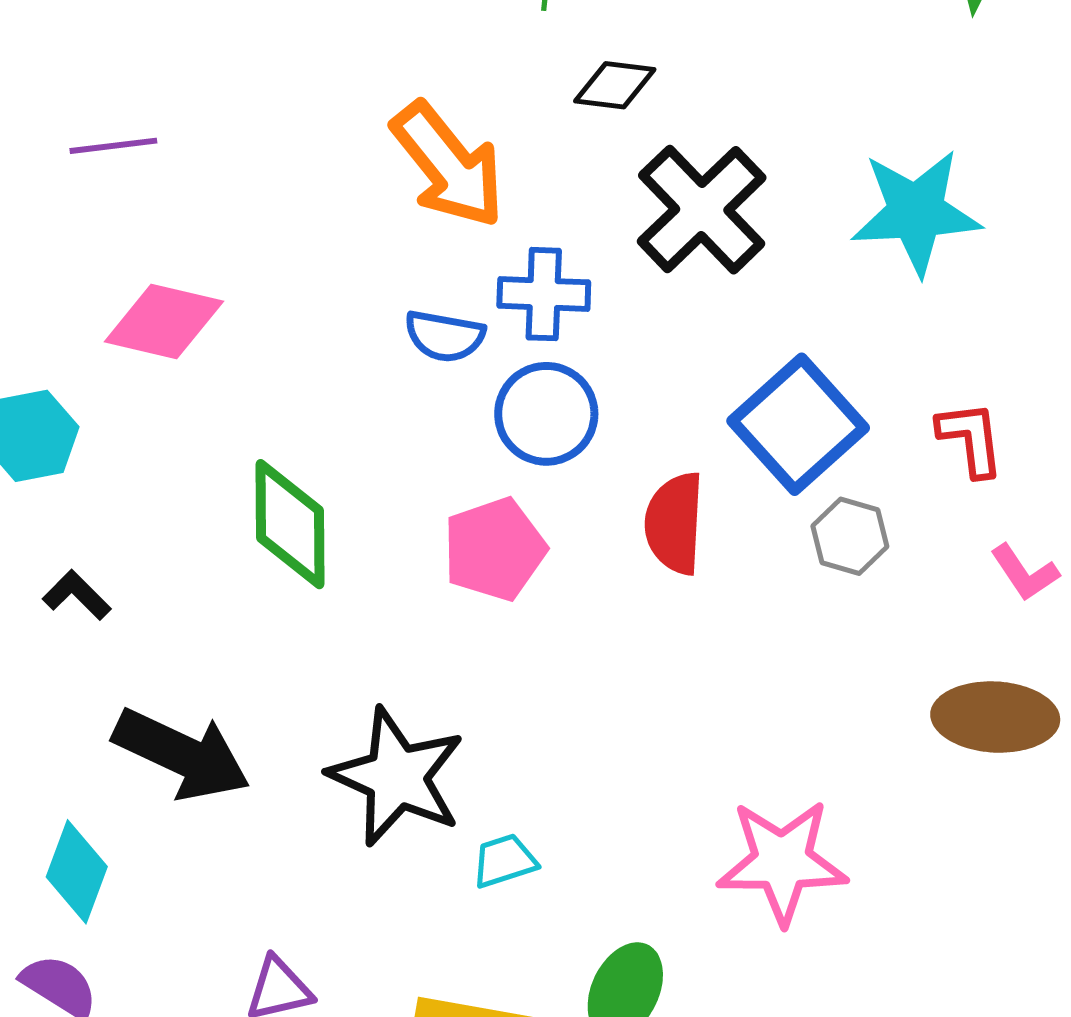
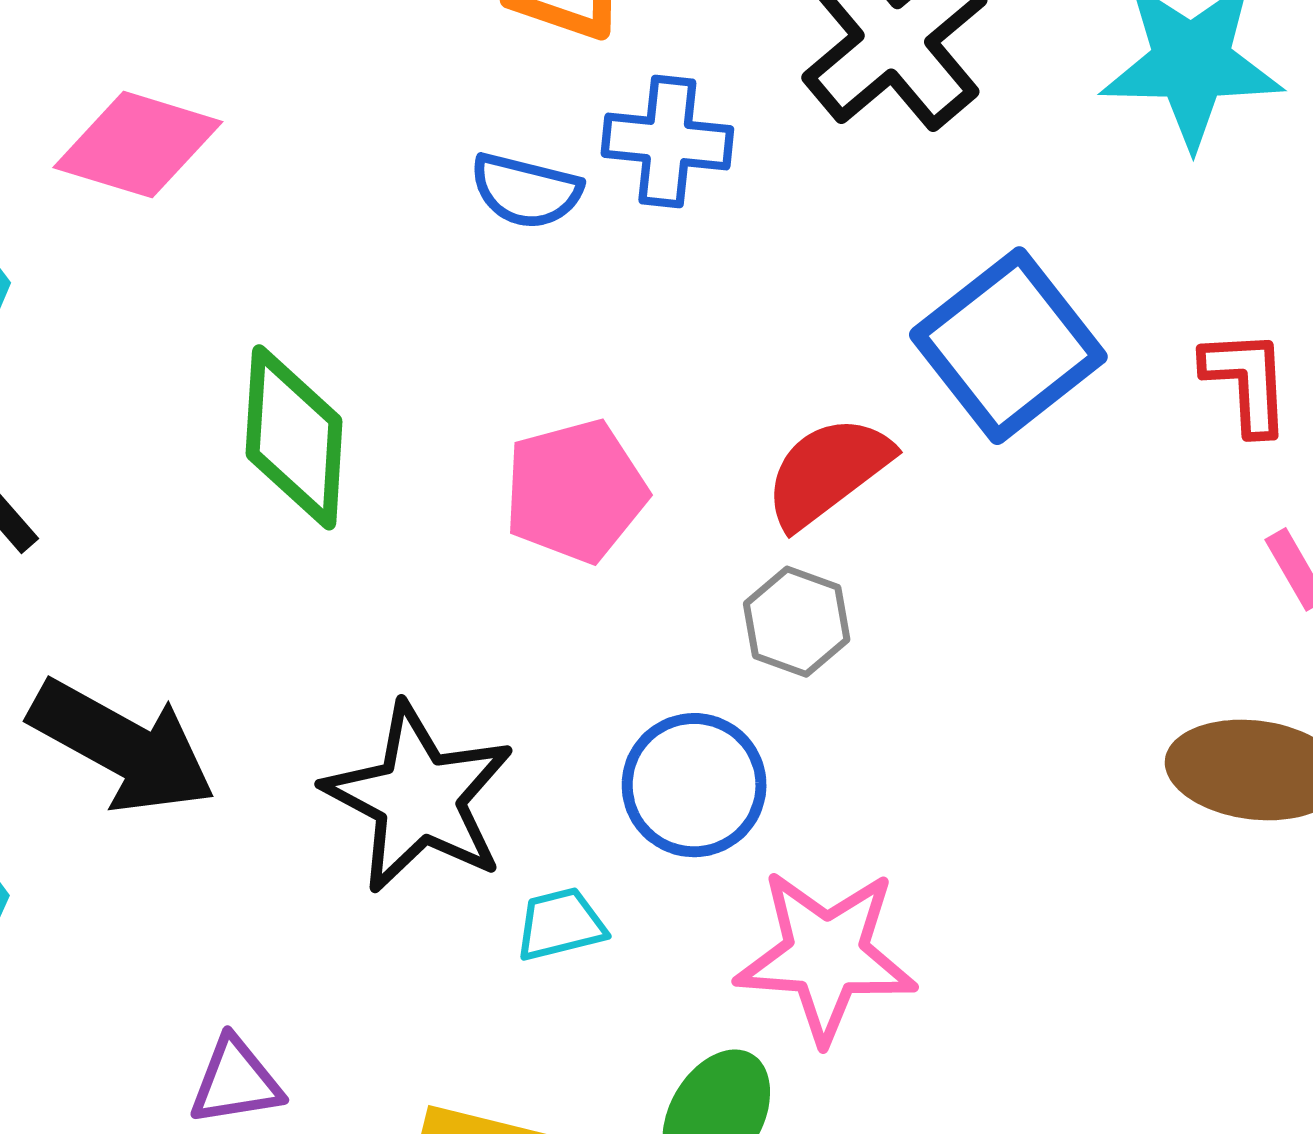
blue circle: (546, 414) -> (694, 785), moved
red semicircle: (675, 523) -> (828, 472), turned 46
gray hexagon: (850, 536) -> (797, 622), moved
pink star: (782, 862) -> (826, 955), moved

